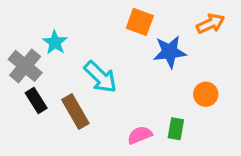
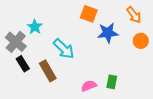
orange arrow: (210, 24) -> (134, 15), turned 78
orange circle: (206, 94) -> (141, 41), moved

